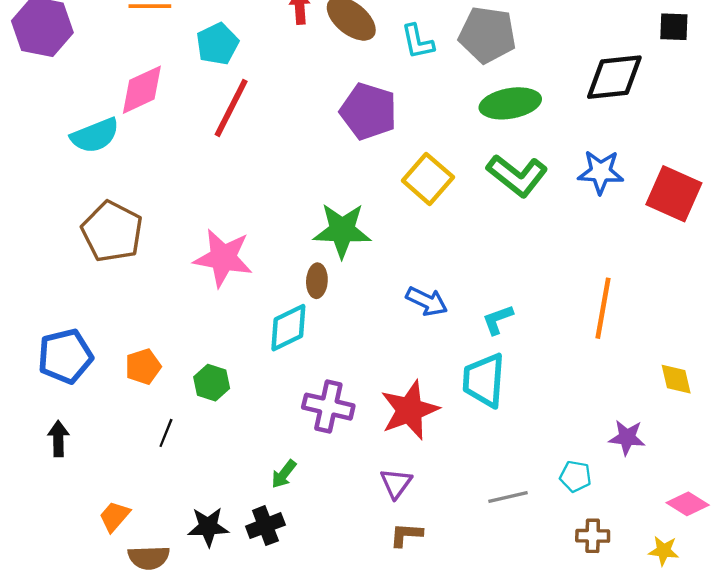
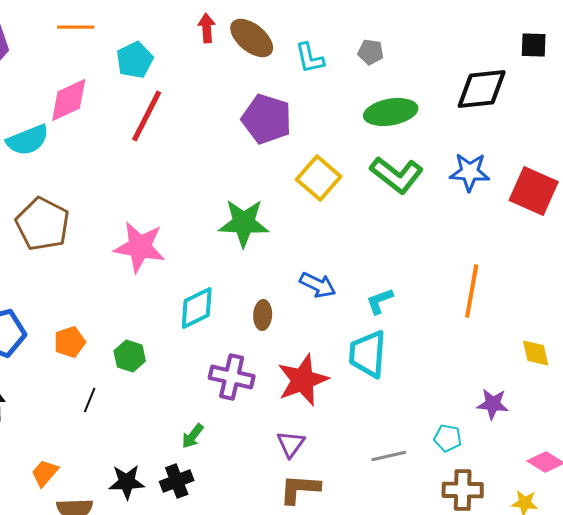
gray pentagon: (487, 35) -> (371, 52), size x0.5
brown ellipse: (317, 281) -> (263, 315), moved
brown L-shape: (406, 535) -> (300, 489), size x1.4
brown cross: (593, 536) -> (463, 490), size x1.4

